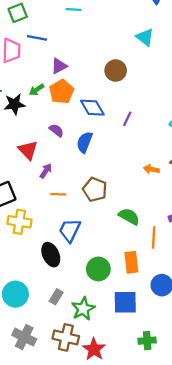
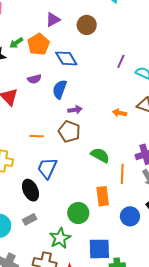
purple triangle: (59, 66) -> (53, 20), moved
purple line: (127, 119) -> (121, 61), moved
purple semicircle: (56, 130) -> (34, 79), turned 128
purple arrow: (46, 171) -> (75, 110), moved, turned 48
green circle: (98, 269) -> (78, 213), moved
gray rectangle: (56, 297) -> (30, 219), moved, turned 32
blue square: (125, 302) -> (99, 249), moved

